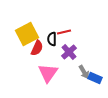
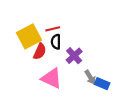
red line: (64, 32) -> (53, 29), moved
pink triangle: (48, 73) -> (52, 78), turned -40

